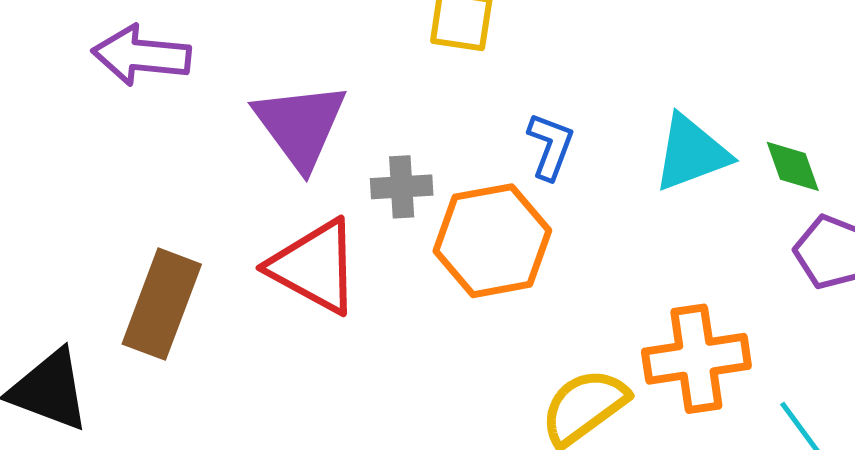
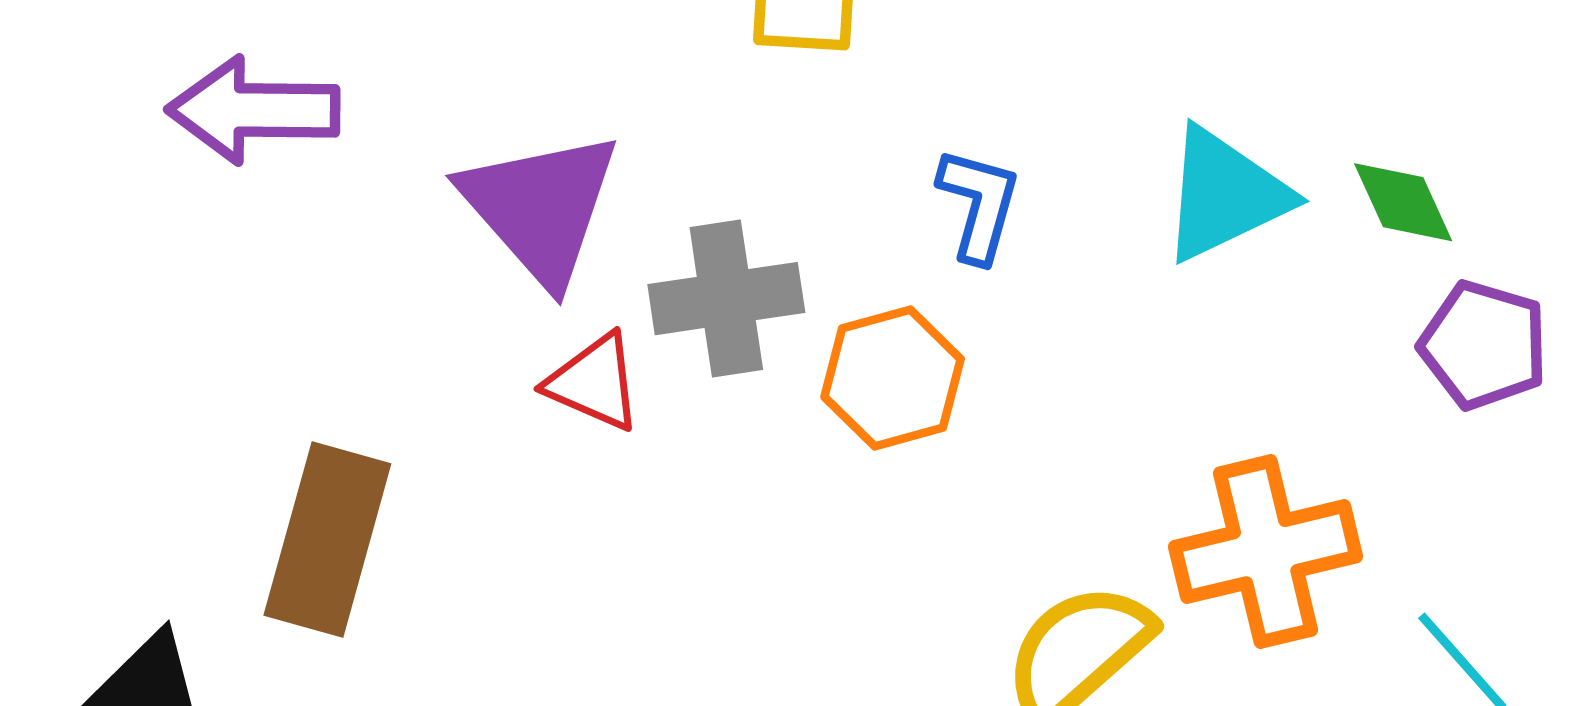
gray cross: (402, 187) -> (726, 299), size x1.4
orange hexagon: (492, 241) -> (893, 378), size x0.7
red triangle: (314, 267) -> (594, 382), moved, size x0.6

